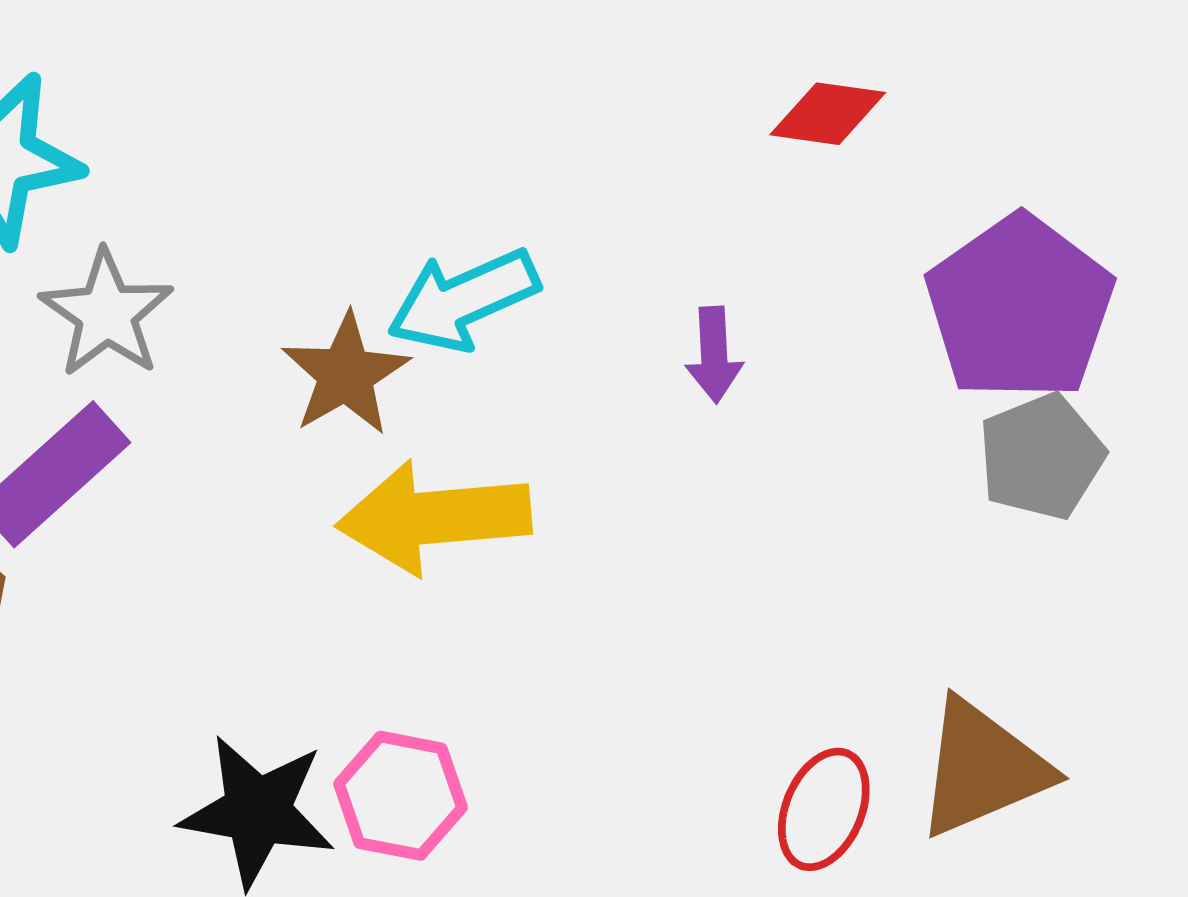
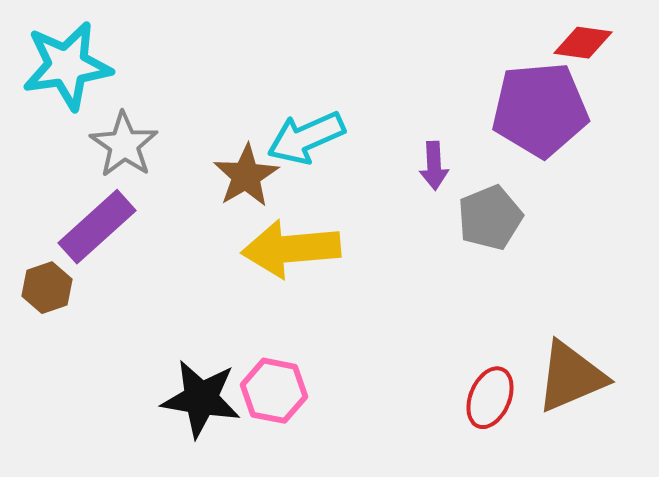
red diamond: (828, 114) -> (583, 43), moved
purple pentagon: (1020, 308) -> (540, 110), moved, turned 30
gray pentagon: (1041, 457) -> (490, 218), moved

